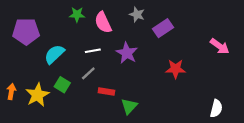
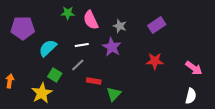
gray star: (137, 15) -> (120, 26), moved
purple rectangle: (163, 28) -> (157, 25), moved
pink arrow: (220, 46) -> (194, 68), moved
yellow star: (37, 95) -> (42, 93), moved

